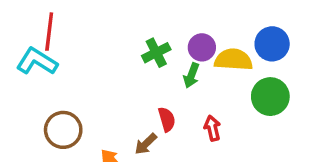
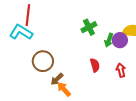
purple circle: (202, 47) -> (120, 40), moved
brown circle: (63, 130) -> (43, 61), moved
brown arrow: (146, 144) -> (57, 79), moved

